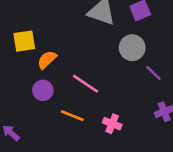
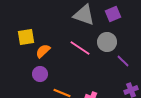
pink line: (86, 84) -> (80, 48), moved

